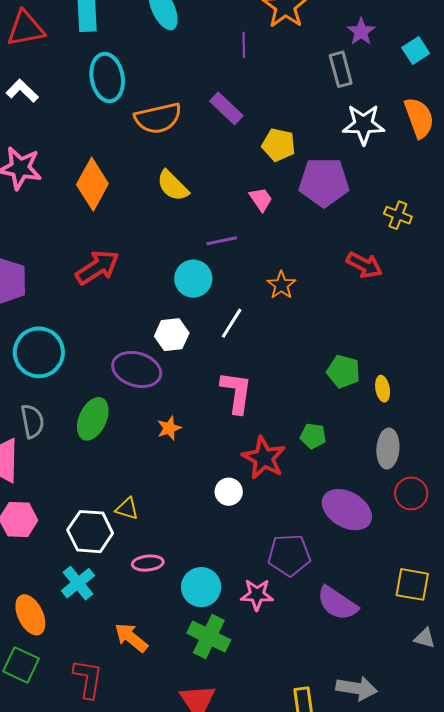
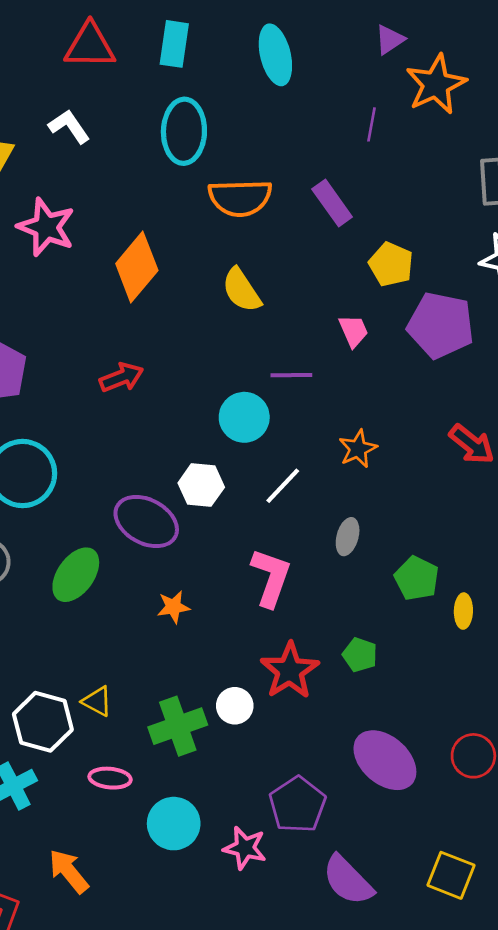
red arrow: (97, 267) -> (121, 377), size x0.7
gray ellipse: (388, 449) -> (348, 537), moved, size x0.7
purple pentagon: (289, 555) -> (297, 805), turned 30
green cross: (209, 637) -> (178, 726), moved, turned 33

